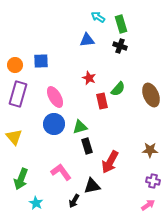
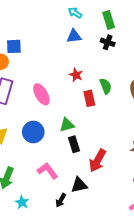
cyan arrow: (98, 17) -> (75, 13), moved
blue square: (41, 61) -> (14, 46), moved
green semicircle: (118, 89) -> (106, 86), turned -63
blue circle: (54, 124) -> (33, 132), moved

